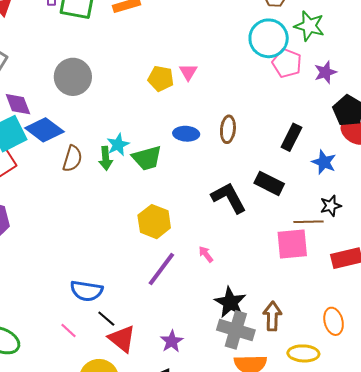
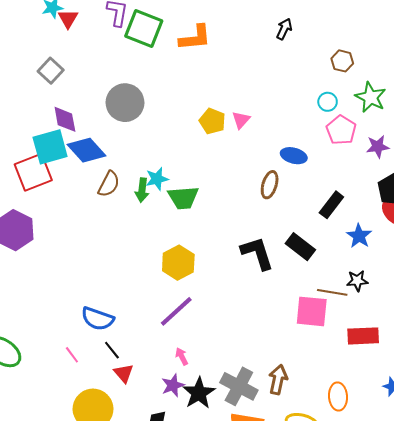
cyan circle: (269, 38) -> (328, 102), size x0.5
blue ellipse: (186, 134) -> (294, 156), moved
pink arrow: (206, 254) -> (182, 356), moved
black star: (230, 302) -> (199, 393), moved
red triangle: (122, 339) -> (124, 373), size x0.7

